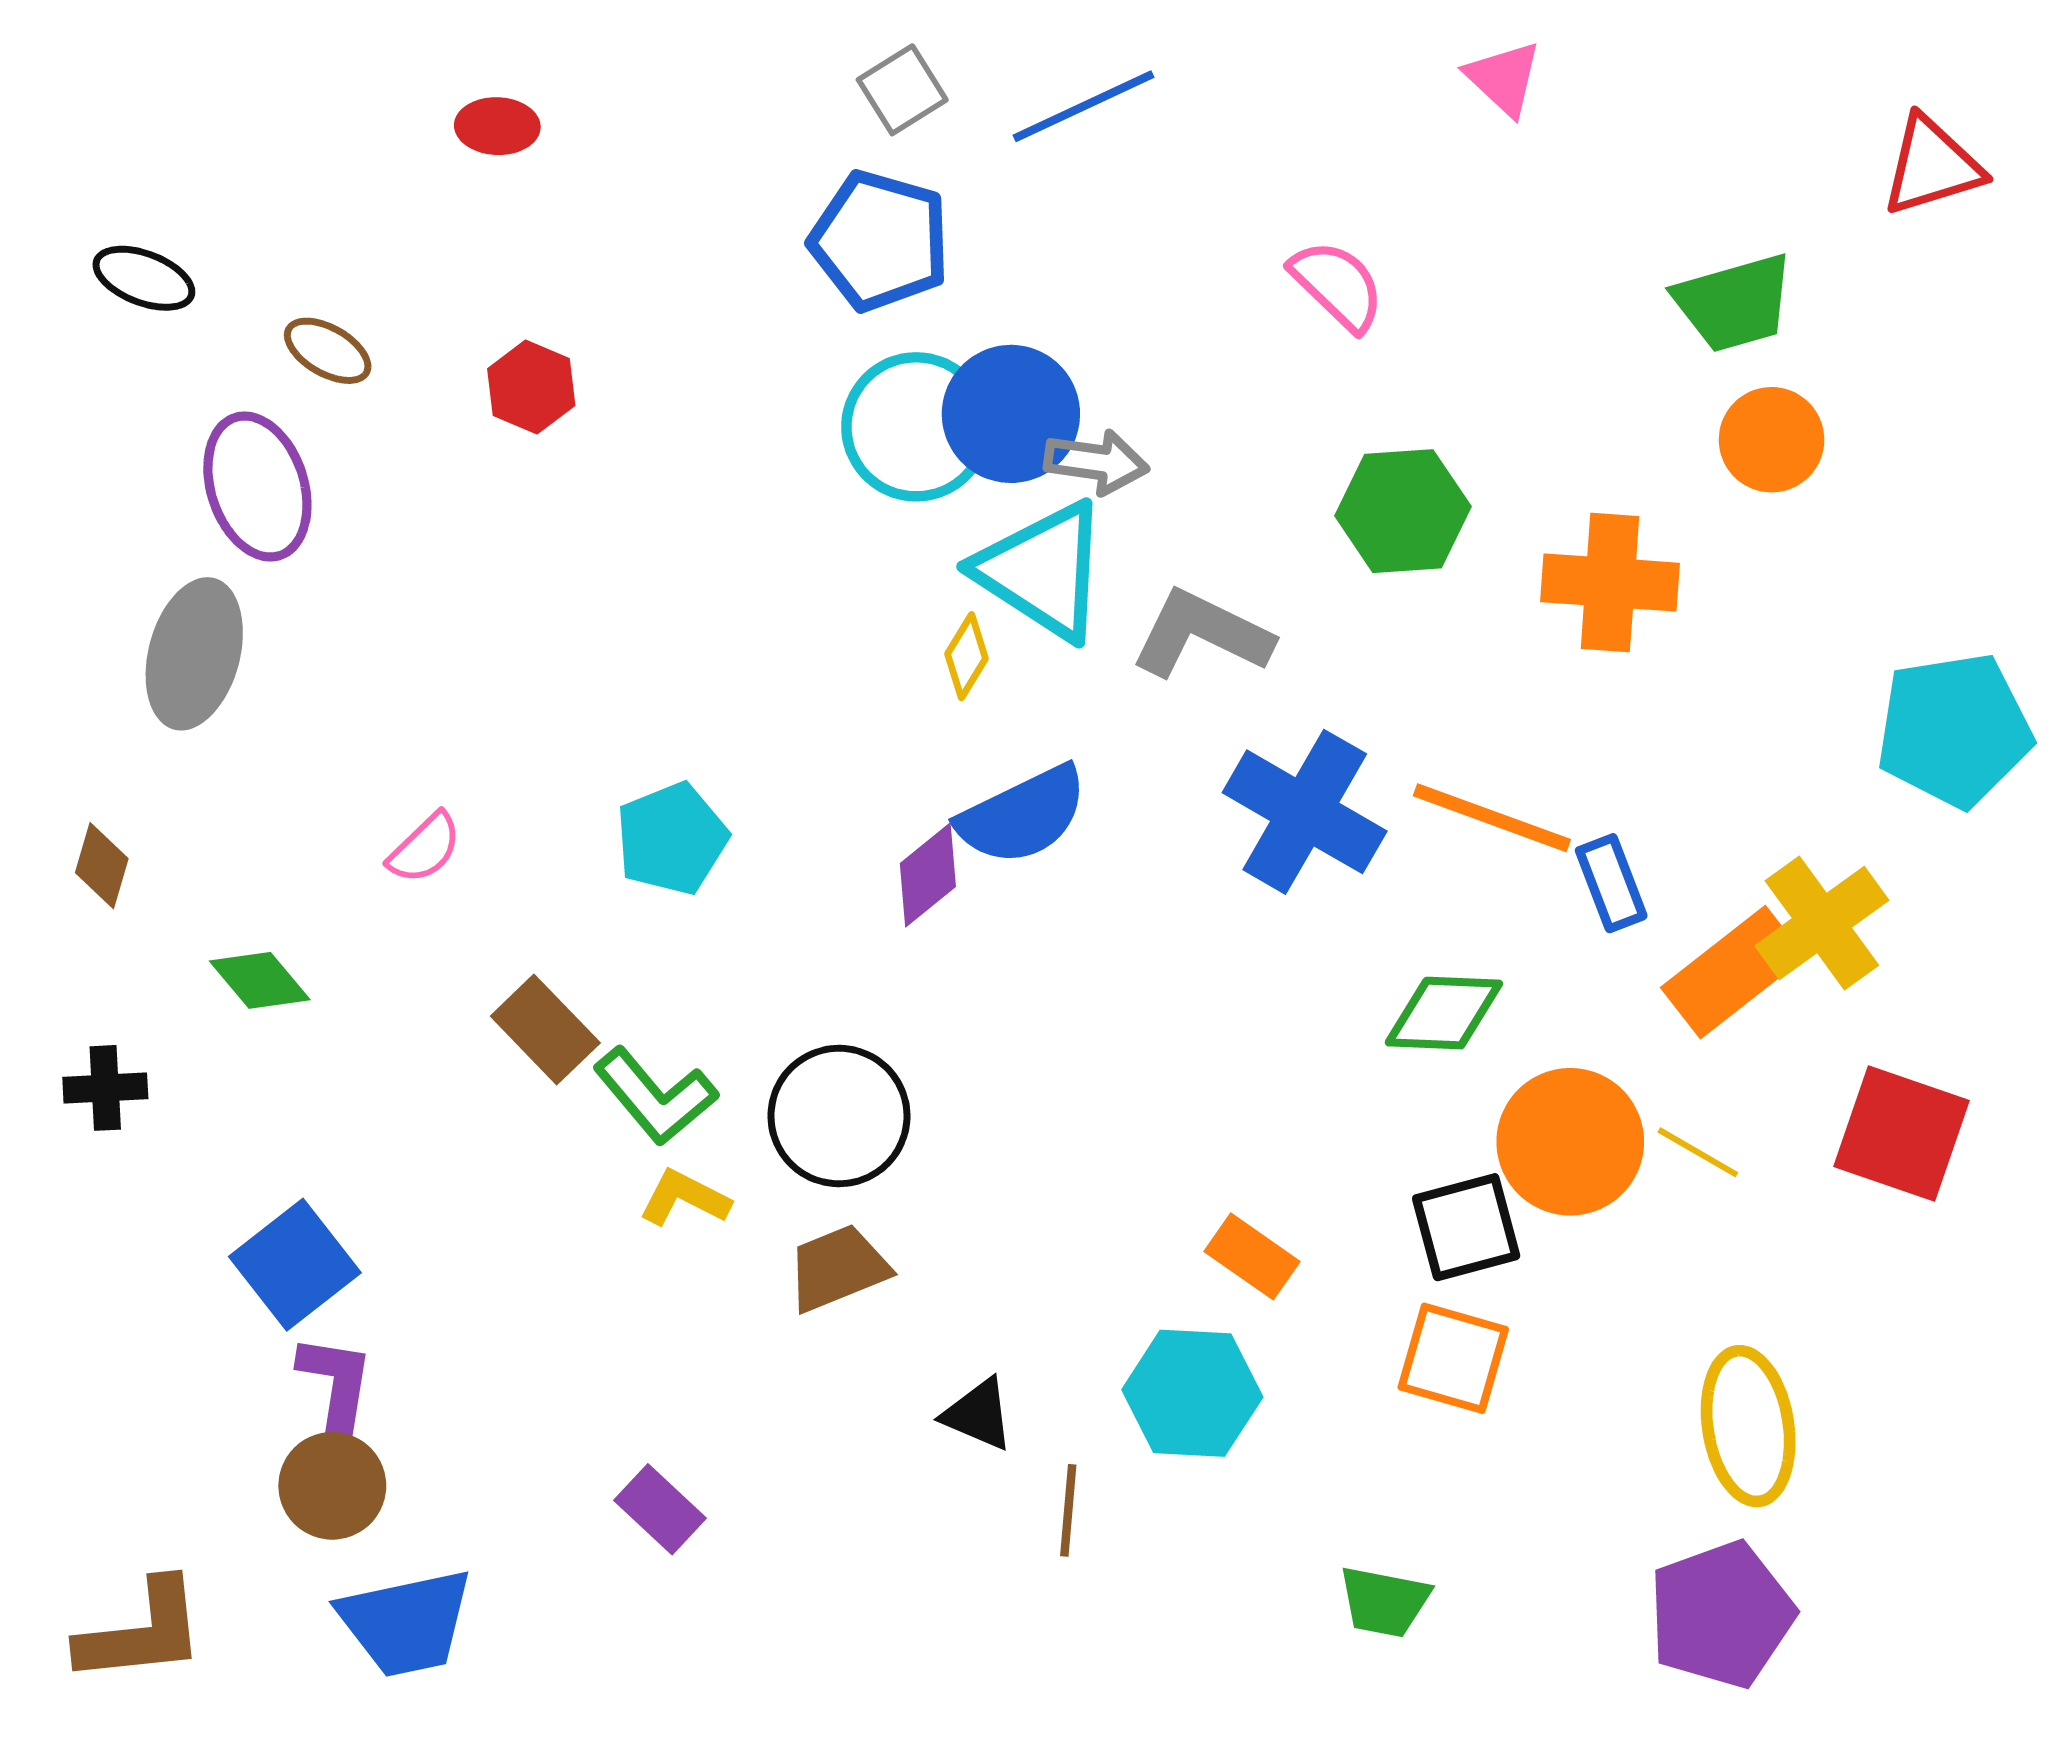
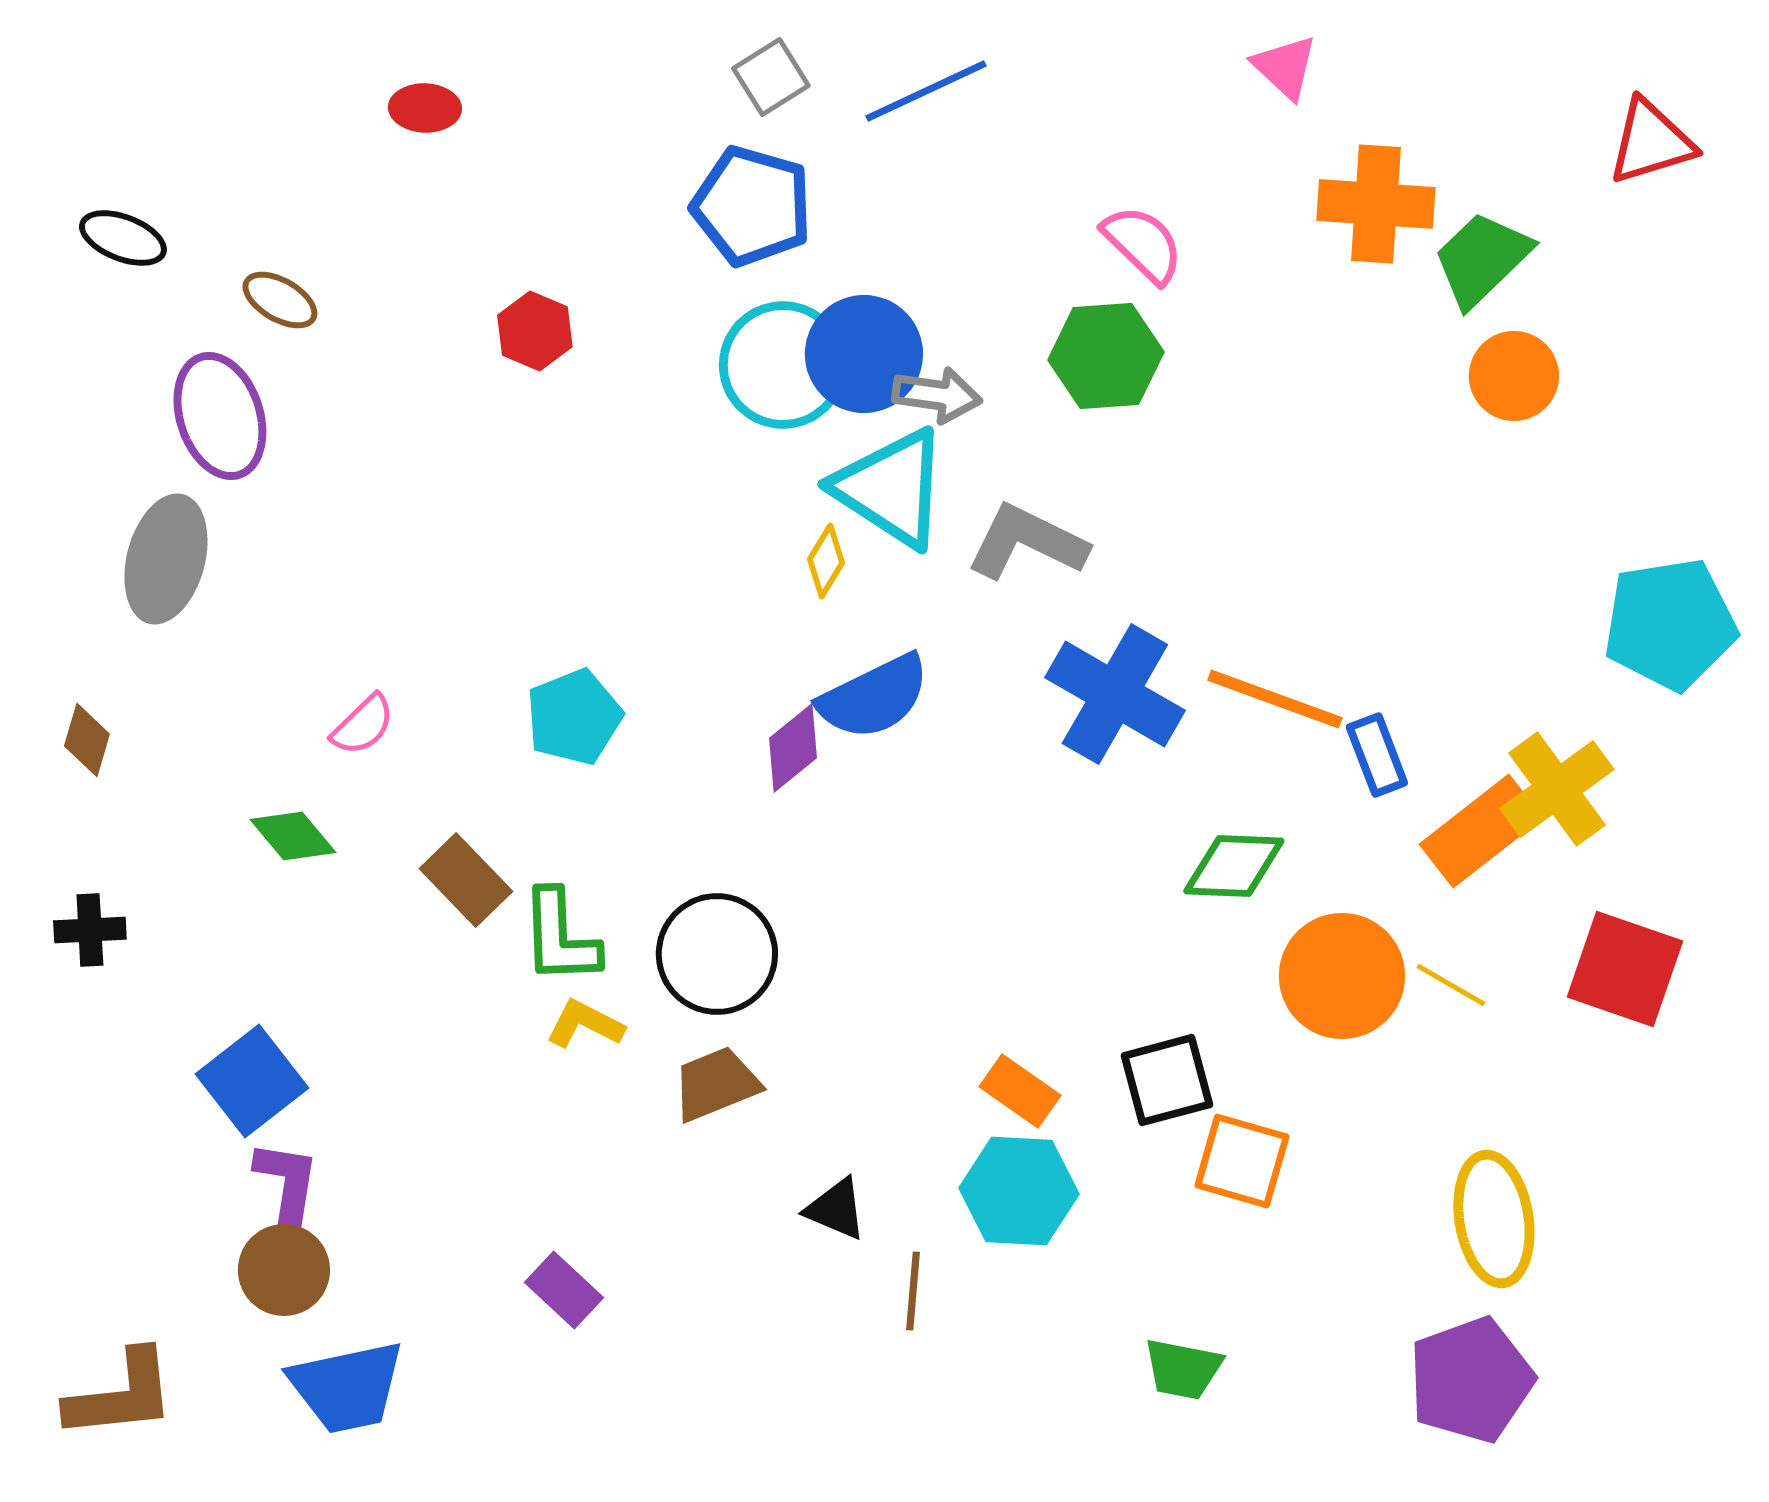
green trapezoid: (1734, 303) -> (1482, 259), turned 152
red hexagon: (531, 387) -> (535, 331), moved
green hexagon: (1403, 511) -> (1106, 356), moved
orange cross: (1610, 582) -> (1376, 204), moved
green diamond: (260, 980) -> (293, 836), moved
green L-shape: (655, 1096) -> (560, 937), turned 38
black square: (1466, 1227) -> (1167, 1080), moved
orange rectangle: (1252, 1256) -> (1020, 1091), moved

